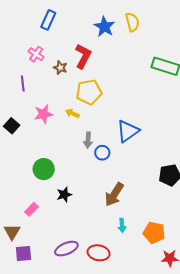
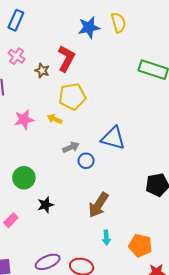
blue rectangle: (48, 20) -> (16, 20), moved
blue star: (104, 27) -> (89, 27), turned 30
blue triangle: (128, 131) -> (113, 138), turned 50
gray arrow: (88, 140) -> (71, 147), turned -119

